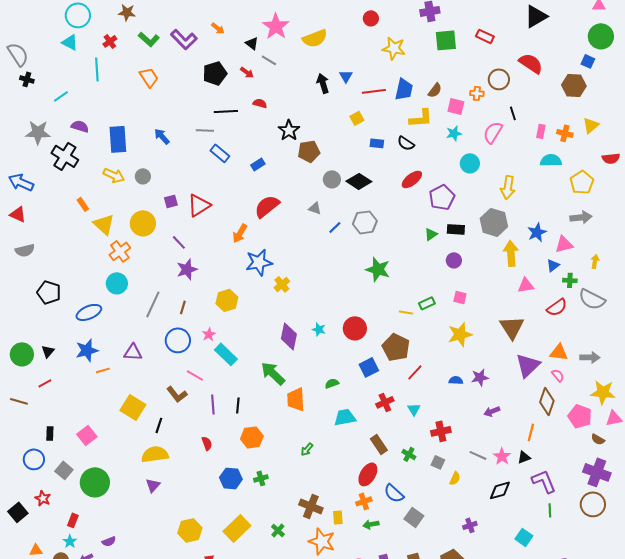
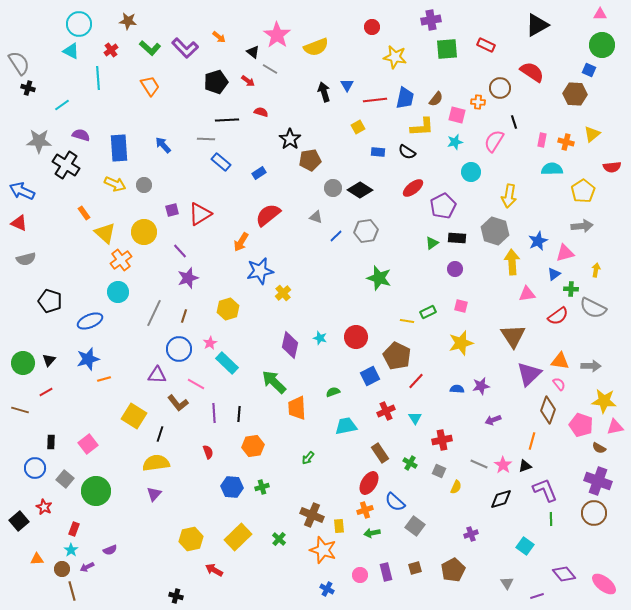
purple triangle: (133, 352) -> (157, 375), moved

